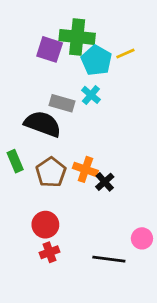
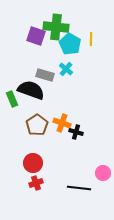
yellow line: (125, 54) -> (91, 39), turned -64
green rectangle: (15, 161) -> (12, 99), moved
black cross: (105, 182) -> (76, 132), turned -32

